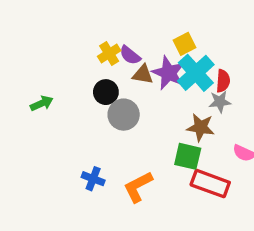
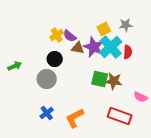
gray star: (220, 102) -> (126, 25), moved
gray circle: (124, 115) -> (47, 79), moved
green square: (188, 156) -> (100, 79), moved
blue cross: (93, 179) -> (47, 113), turned 32

